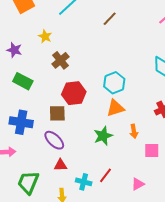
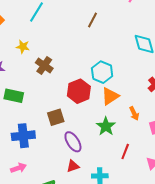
brown line: (110, 19) -> (93, 20), moved
red hexagon: (74, 93) -> (79, 91), moved
purple ellipse: (54, 140) -> (73, 142), moved, turned 30
red line: (106, 175) -> (125, 151), moved

